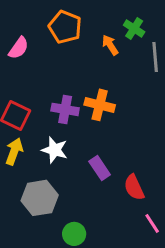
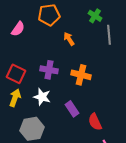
orange pentagon: (65, 27) -> (49, 15), turned -30
orange arrow: (110, 45) -> (69, 39), moved
orange cross: (100, 105) -> (81, 75), moved

